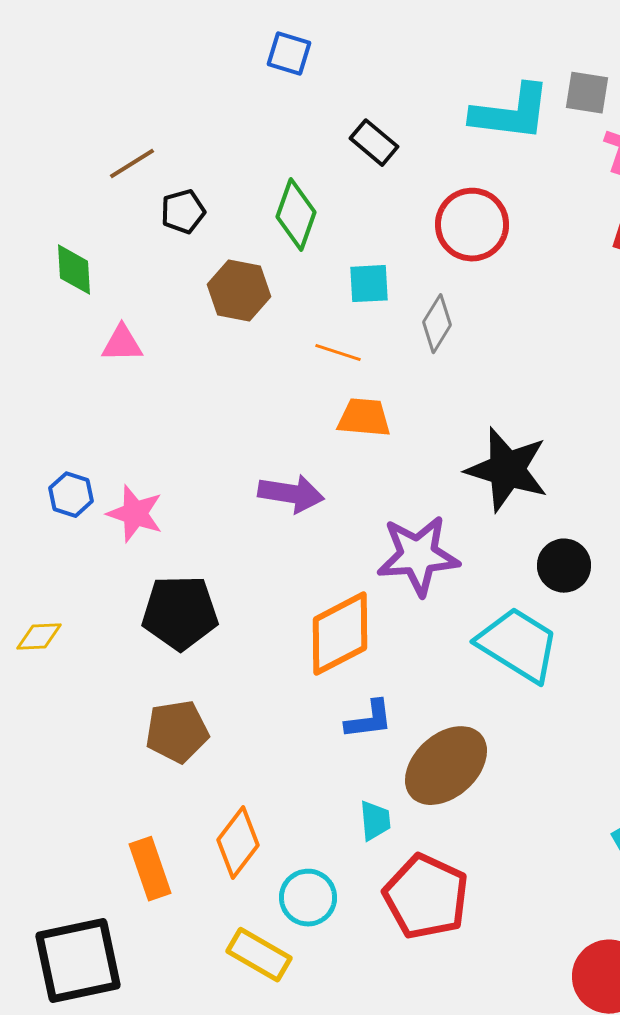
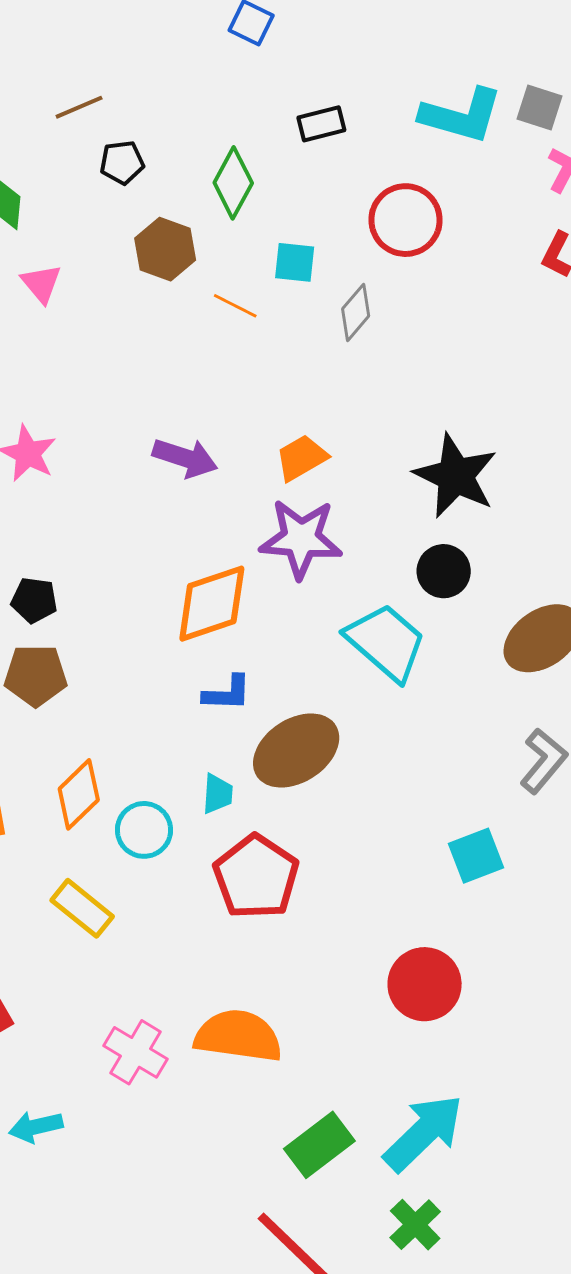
black rectangle: (374, 143) -> (321, 124), turned -63
pink triangle: (122, 344) -> (41, 283), turned 42
orange line: (338, 353) -> (235, 306), moved
orange trapezoid: (364, 418) -> (301, 458), moved, turned -44
black star: (507, 470) -> (456, 476), moved
black pentagon: (180, 613) -> (34, 600), moved, size x0.6
cyan circle: (308, 898) -> (144, 830), moved

